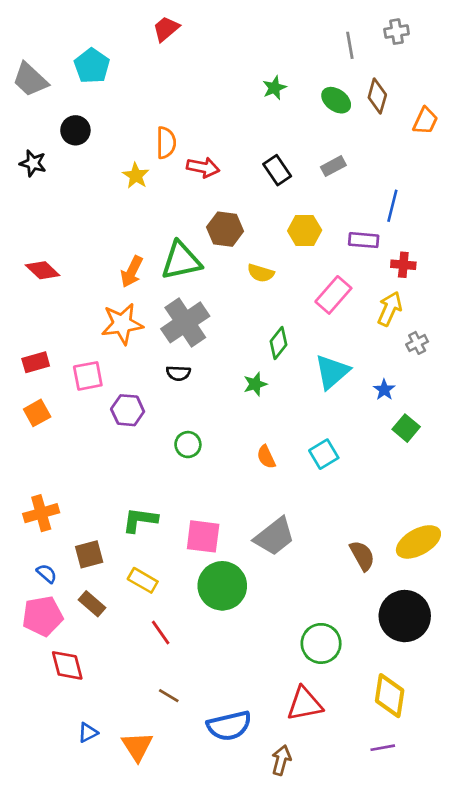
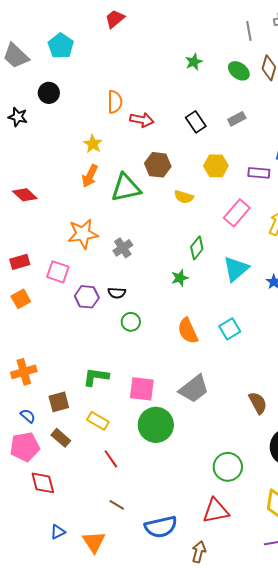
yellow star: (136, 176) -> (93, 144), moved
orange arrow: (132, 272) -> (90, 176), moved
gray cross: (185, 322) -> (123, 248), moved, size x0.6
black semicircle: (178, 373) -> (117, 293), moved
pink square: (88, 376) -> (58, 272), turned 30
orange semicircle: (266, 457) -> (188, 331), size x1.5

